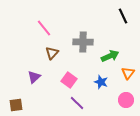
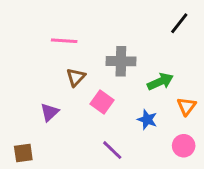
black line: (123, 16) -> (179, 23), turned 63
pink line: (44, 28) -> (64, 41), turned -48
pink square: (69, 80) -> (102, 102), moved

